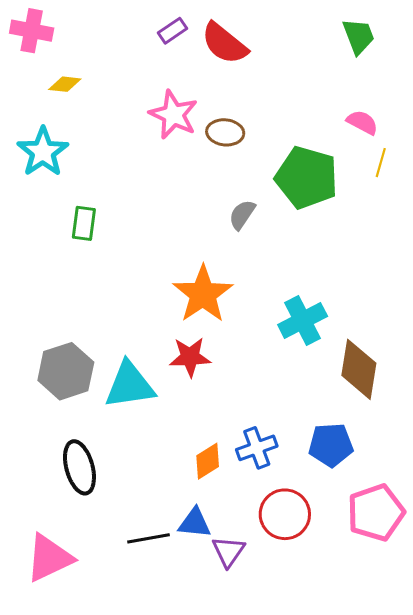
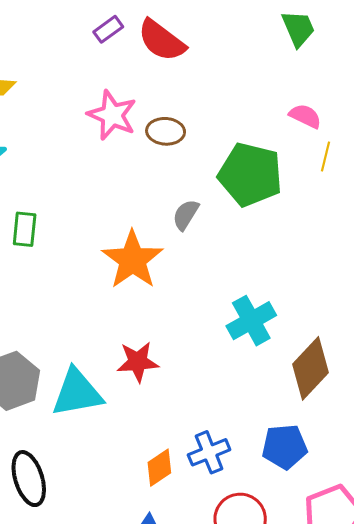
orange star: (203, 294) -> (132, 260), moved
brown diamond: (359, 369) -> (311, 368), turned 36

